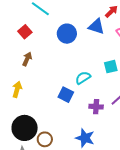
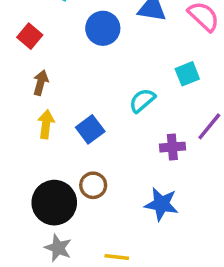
yellow arrow: (17, 89) -> (46, 124), moved
blue square: (66, 95) -> (90, 129), moved, turned 35
brown circle: (45, 139) -> (93, 185), moved

